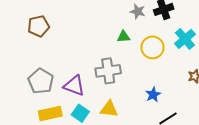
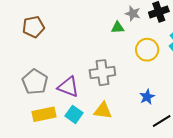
green triangle: (124, 37) -> (118, 28), moved

